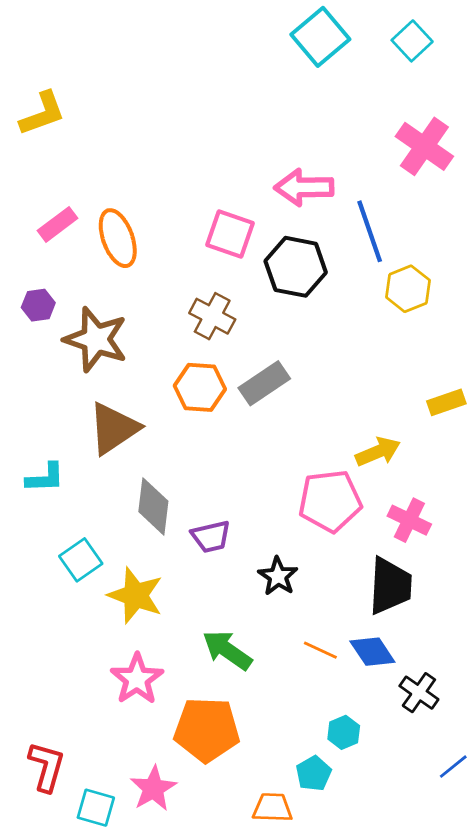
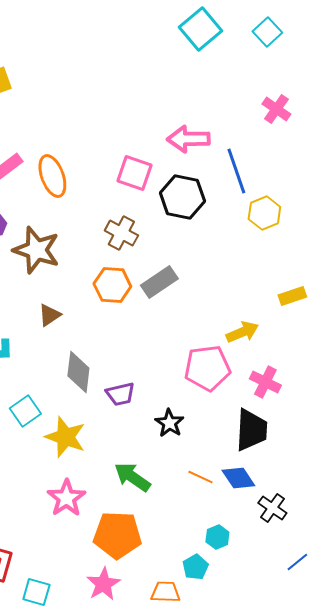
pink cross: (424, 146) -> (276, 109), size x0.7
brown triangle: (114, 428) -> (49, 315), size x0.6
pink star: (153, 788) -> (103, 584), moved

